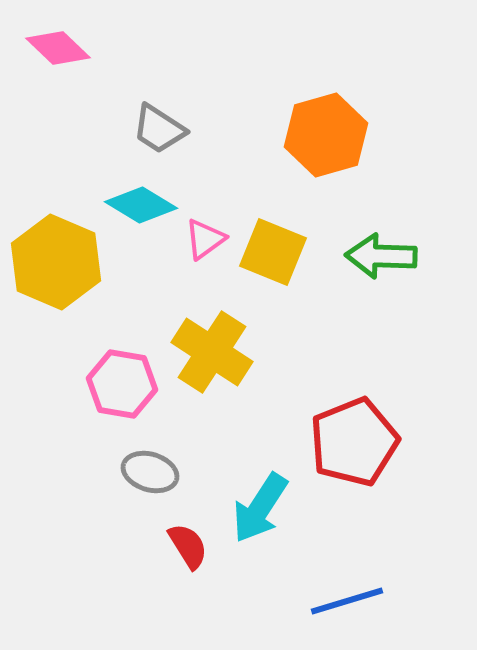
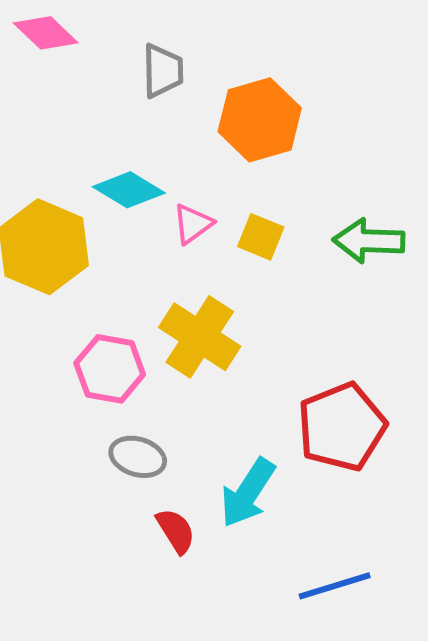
gray trapezoid: (159, 129) -> (163, 71), moved, turned -124
orange hexagon: (326, 135) -> (260, 120), moved
yellow square: (273, 252) -> (261, 237), size x0.7

